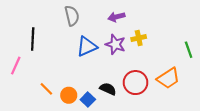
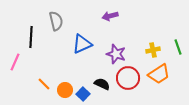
gray semicircle: (72, 16) -> (56, 21), moved
yellow cross: (139, 38) -> (153, 50), moved
purple star: (115, 44) -> (116, 54), moved

